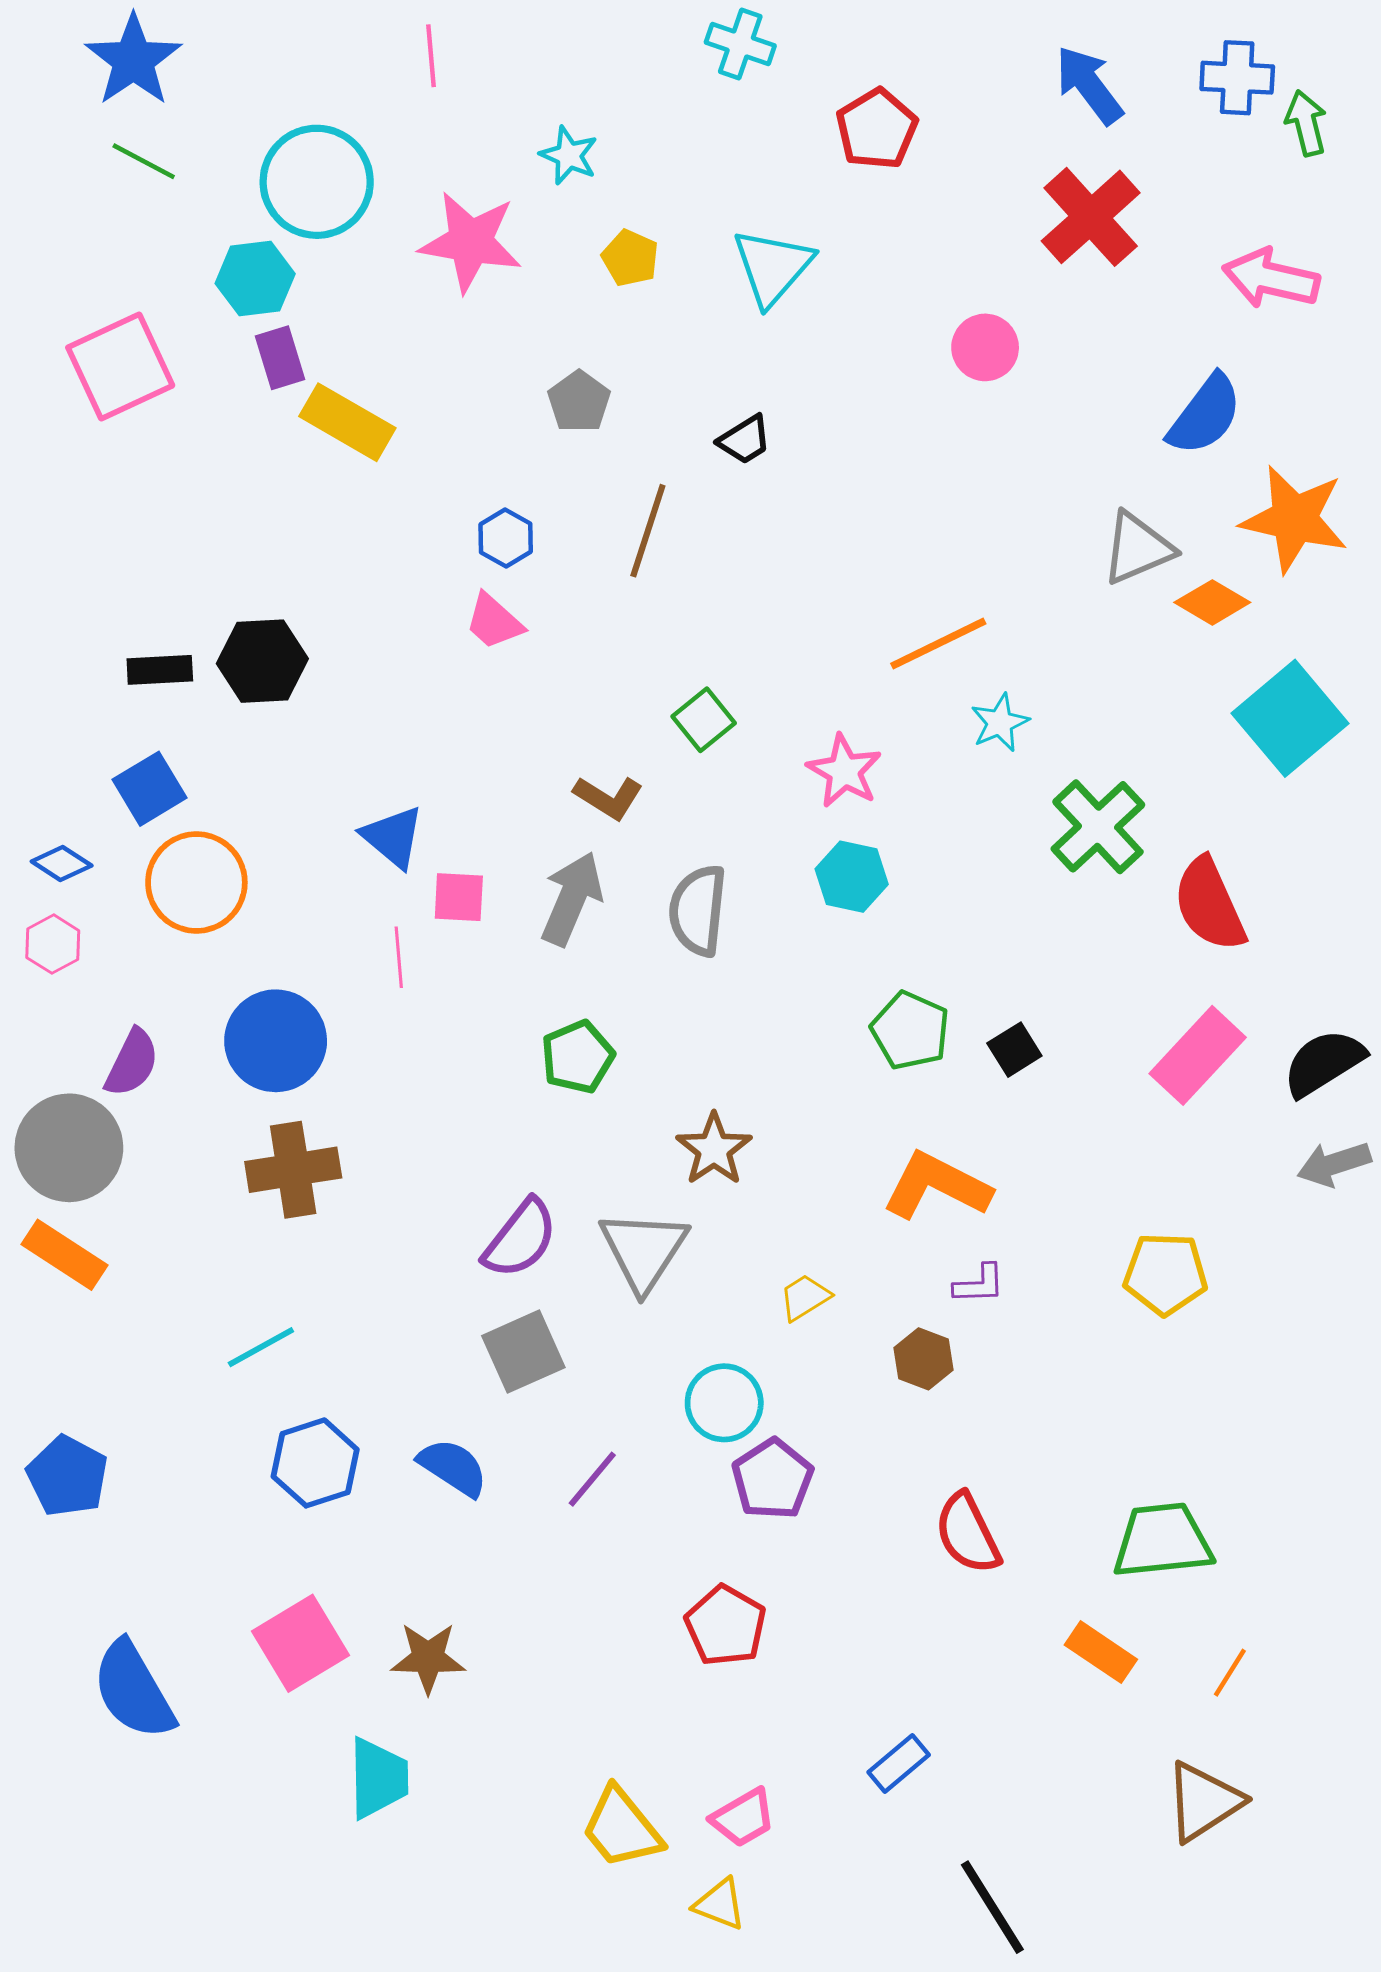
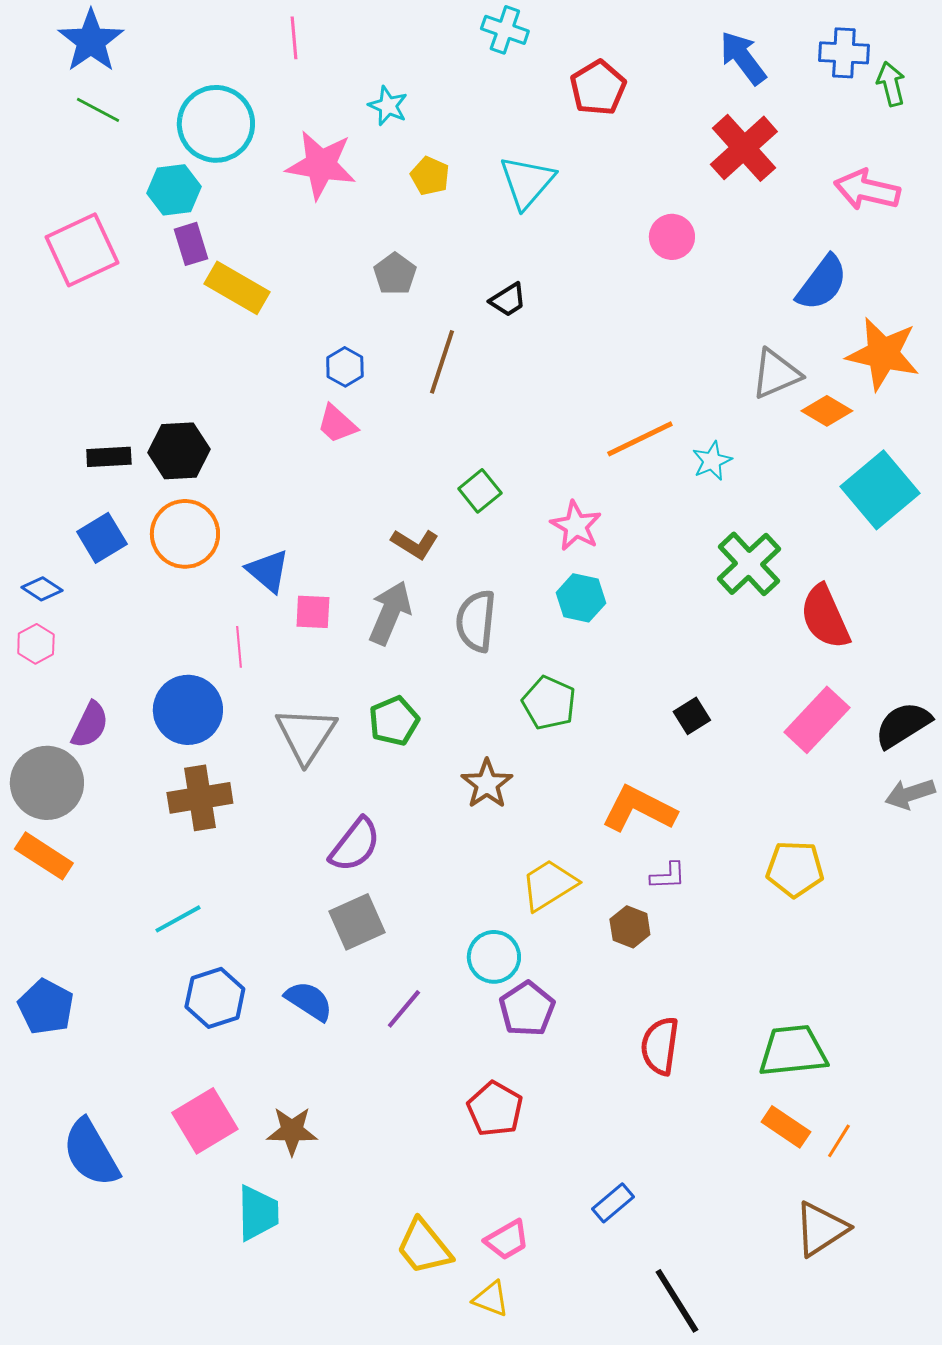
cyan star: (1000, 723) -> (712, 461), moved
orange circle: (196, 882) -> (185, 534), moved
pink line: (399, 957) -> (239, 647), moved
green pentagon: (910, 1031) -> (549, 703), moved
gray triangle: (644, 1250) -> (306, 735), moved
yellow trapezoid: (805, 1297) -> (549, 885), size x1.6
red semicircle: (967, 1533) -> (660, 1046), turned 34
orange rectangle: (1101, 1652) -> (786, 1127), moved

